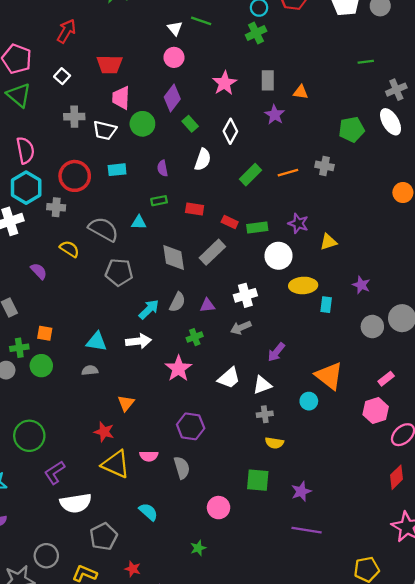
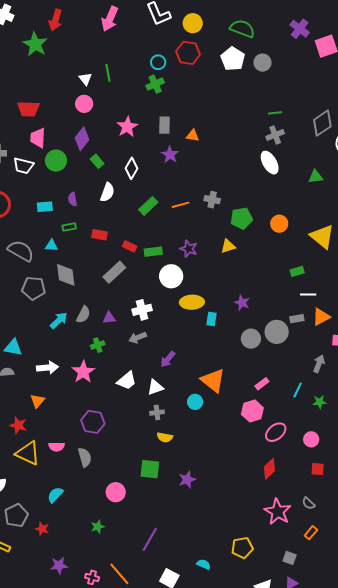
green line: (201, 21) -> (108, 73), turned 60
green line: (366, 62) -> (275, 113), moved
green pentagon: (352, 129) -> (242, 218), moved
cyan rectangle: (117, 170) -> (45, 207), moved
yellow triangle: (328, 242) -> (228, 246), moved
gray diamond: (174, 258) -> (66, 275), moved
white arrow: (139, 341) -> (48, 368), moved
cyan semicircle: (148, 512) -> (55, 495), turned -90
purple line: (307, 530) -> (150, 539), moved, turned -70
red star: (133, 569) -> (42, 529), moved

